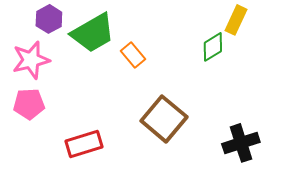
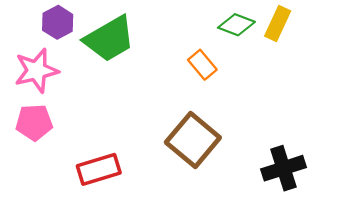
green diamond: (213, 47) -> (236, 25), moved, turned 52
orange rectangle: (133, 55) -> (202, 65), moved

